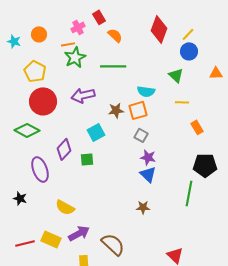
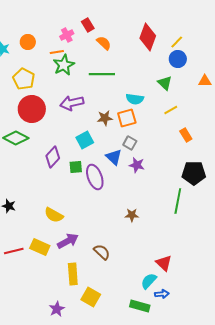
yellow line: (182, 102) -> (171, 110), turned -32
purple ellipse: (40, 169) -> (95, 177), moved
blue triangle: (148, 174) -> (114, 157), moved
brown semicircle: (113, 244) -> (102, 252), size x0.7

